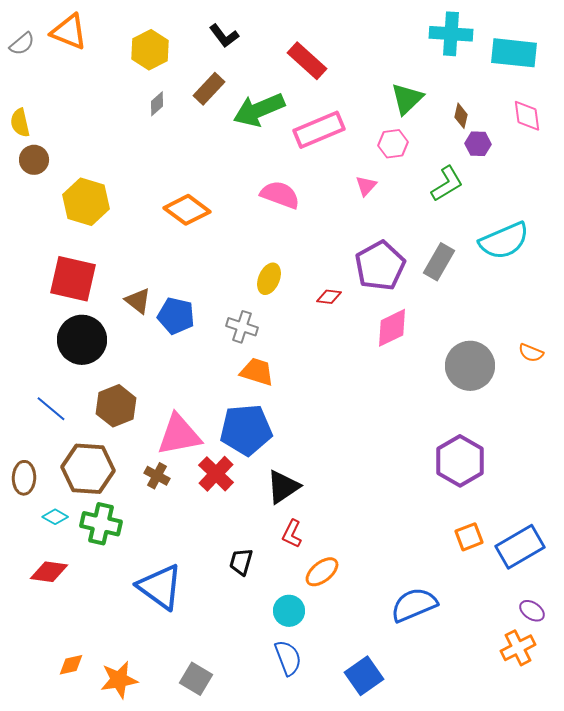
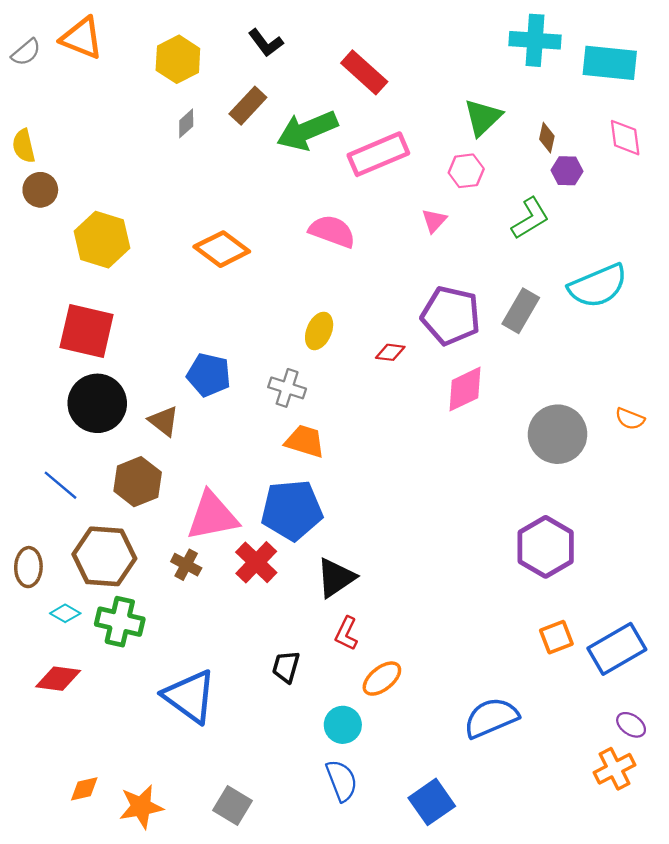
purple pentagon: (380, 266) -> (451, 316), turned -30
brown triangle: (138, 301) -> (164, 421), moved

